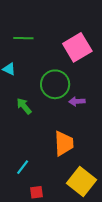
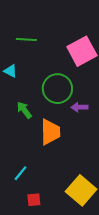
orange trapezoid: (64, 143) -> (50, 132), moved

